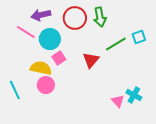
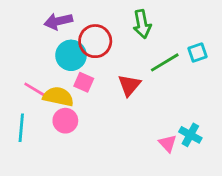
red circle: (75, 18) -> (95, 41), moved
pink line: (26, 32) -> (37, 91), moved
pink square: (59, 58) -> (84, 82), turned -32
cyan line: (15, 90) -> (21, 128), turned 30

